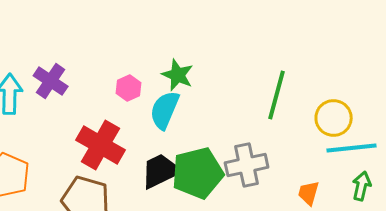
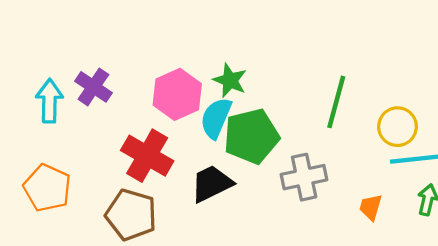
pink hexagon: (129, 88) -> (177, 94), size x1.8
green pentagon: (198, 173) -> (251, 136), moved

